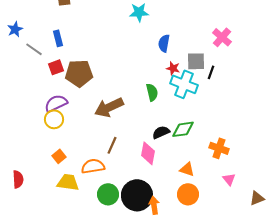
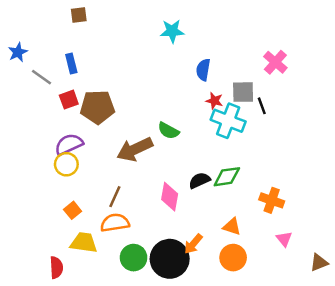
black line: (211, 72) -> (262, 106), turned -40
green semicircle: (152, 92) -> (168, 131), moved, turned 132
brown line: (112, 145) -> (115, 197), moved
pink diamond: (148, 153) -> (170, 197), moved
red semicircle: (18, 179) -> (56, 268), moved
orange arrow: (154, 205) -> (193, 244), moved, turned -132

